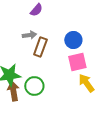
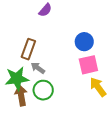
gray arrow: (29, 35) -> (38, 68), moved, turned -136
brown rectangle: (40, 47) -> (28, 49), moved

